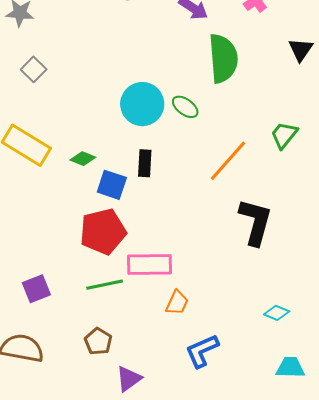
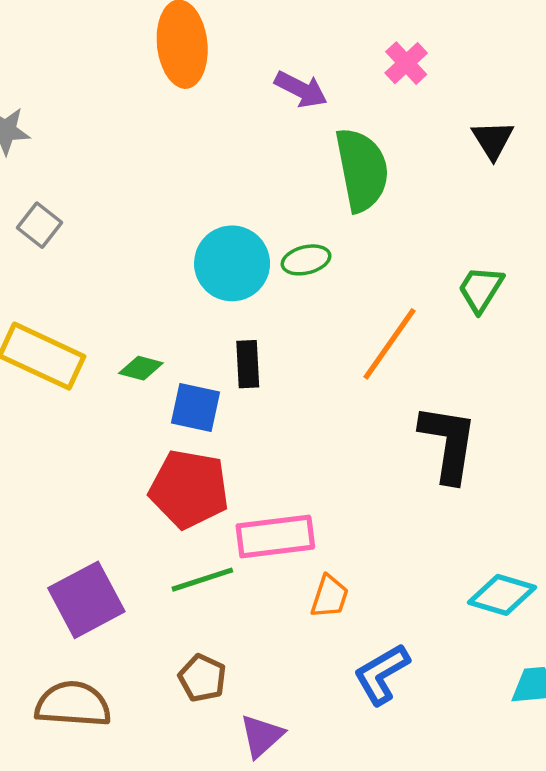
green ellipse: (185, 107) -> (306, 260), turned -44
red pentagon: (103, 232) -> (189, 489), turned 30
purple square: (36, 289) -> (86, 600), size x1.5
cyan diamond: (277, 313) -> (502, 595), size x1.5

